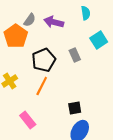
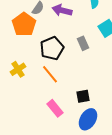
orange line: (42, 86) -> (50, 74), turned -66
pink rectangle: (28, 120) -> (55, 108), moved

